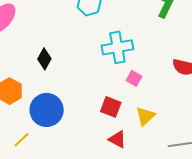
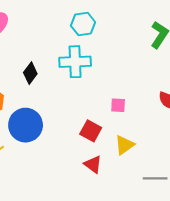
cyan cross: (117, 47) -> (75, 62), moved
pink square: (134, 78) -> (118, 105), turned -35

